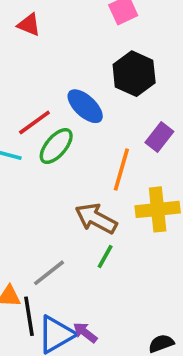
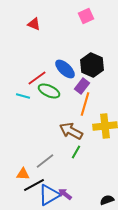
black hexagon: (134, 74) -> (92, 65), moved
purple rectangle: (159, 137) -> (82, 86), moved
green ellipse: (56, 146) -> (49, 91), turned 75
black line: (29, 316) -> (34, 185), turned 70

